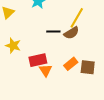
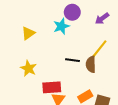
brown semicircle: (71, 33) -> (91, 64), turned 112

